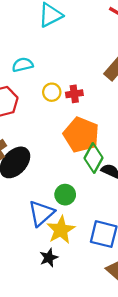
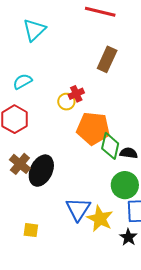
yellow circle: (52, 92) -> (66, 102), moved
green circle: (65, 195) -> (125, 185), moved, size x1.4
black star: (49, 258) -> (128, 237), moved

